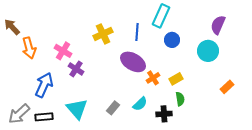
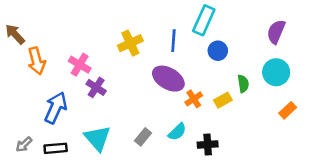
cyan circle: (208, 51) -> (276, 72), moved
green semicircle: (180, 99) -> (243, 84), moved
gray arrow: (19, 114) -> (24, 144), size x0.6

